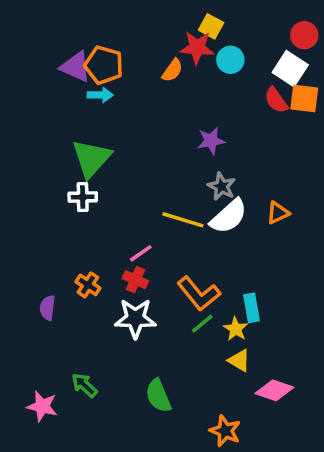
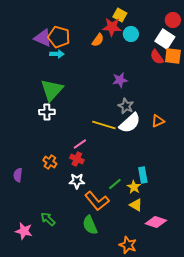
orange L-shape: (199, 294) -> (97, 201), moved
purple semicircle: (47, 308) -> (18, 175), moved
white star: (135, 318) -> (77, 181), size x0.7

